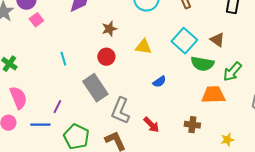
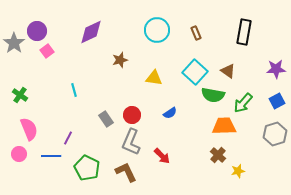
red circle: (106, 57) -> (132, 115), moved
gray rectangle: (95, 88) -> (106, 119), size x0.6
brown cross: (192, 125) -> (218, 155), moved, turned 35

